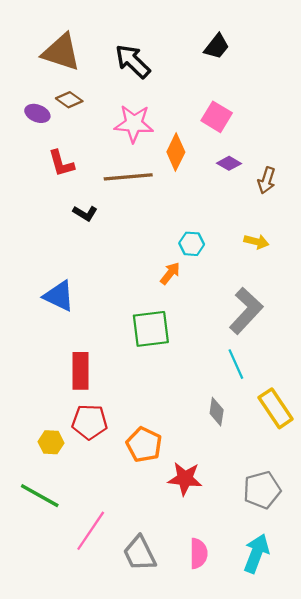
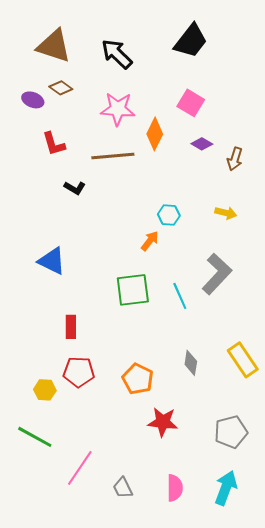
black trapezoid: (217, 46) -> (191, 41), size x1.5
cyan line: (236, 364) -> (180, 296), moved
red rectangle: (81, 371) -> (71, 327), size x0.7
orange pentagon: (144, 445) -> (138, 379), moved
gray trapezoid: (139, 553) -> (123, 488), size x0.7

